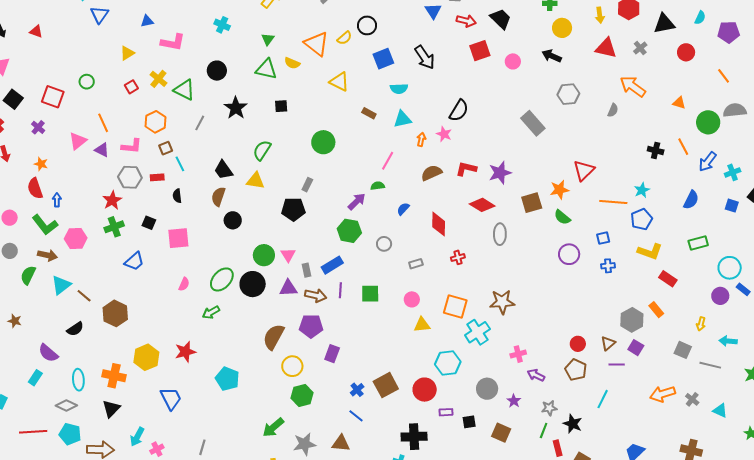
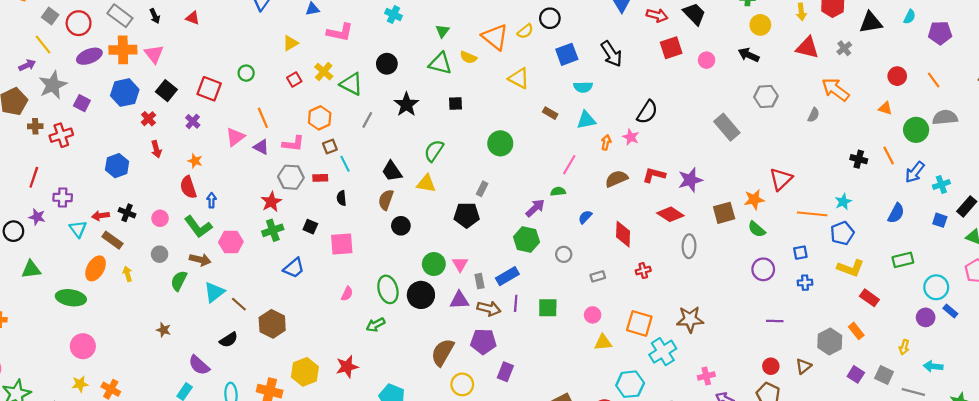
red circle: (686, 52) -> (897, 76), moved
green ellipse: (222, 279) -> (388, 289), turned -60
purple square: (636, 348) -> (856, 374), moved
purple line: (617, 364) -> (775, 321), moved

